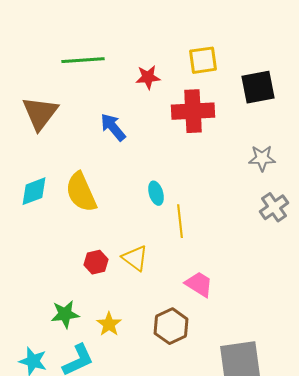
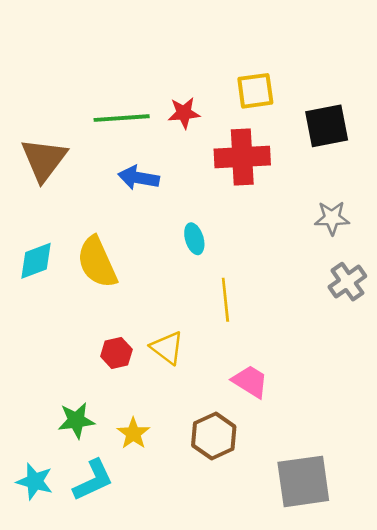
green line: (83, 60) -> (122, 118), moved
blue arrow: (113, 127) -> (139, 178), turned -40
cyan ellipse: (156, 193) -> (194, 239), moved

